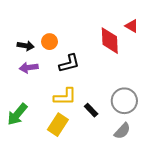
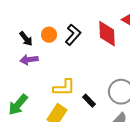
black arrow: (26, 46) -> (26, 39), turned 42
black L-shape: (69, 63) -> (73, 35), moved, turned -35

